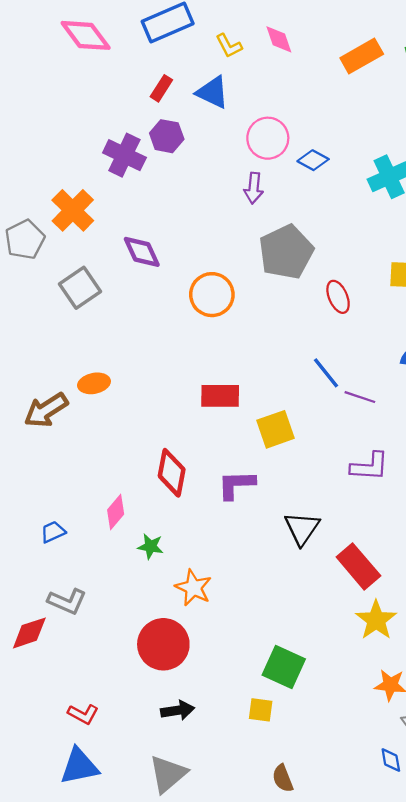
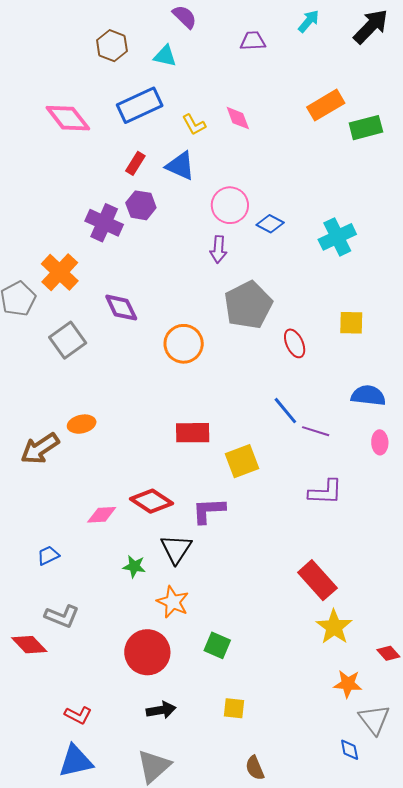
orange rectangle: (362, 56) -> (326, 105), moved
red diamond: (172, 473) -> (152, 501), turned -66
pink diamond: (116, 512) -> (102, 515), moved, turned 48
black triangle: (302, 528) -> (176, 549), moved
red diamond: (29, 633) -> (29, 645), turned 66
green square: (284, 667) -> (217, 645), moved, size x0.7

